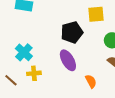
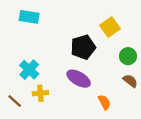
yellow square: (96, 14) -> (110, 27), turned -30
purple ellipse: (68, 60) -> (79, 79), turned -30

